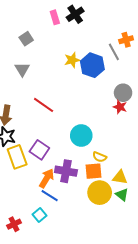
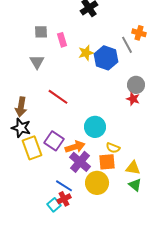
pink rectangle: (55, 17) -> (62, 40), moved
gray square: (26, 39) -> (41, 32), turned 32
orange cross: (126, 40) -> (139, 33), turned 32
purple cross: (66, 171) -> (80, 162), turned 30
orange arrow: (47, 178) -> (75, 147), moved, turned 42
yellow circle: (100, 193) -> (97, 183), moved
red cross: (14, 224) -> (64, 199), moved

